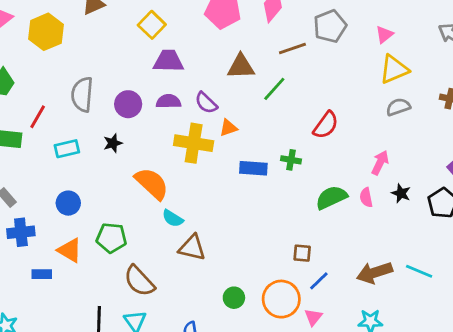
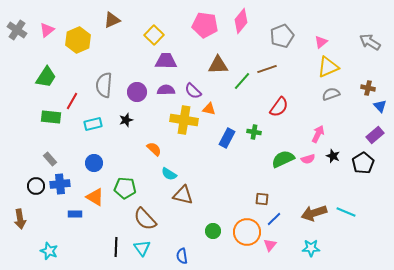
brown line: (292, 48) -> (267, 69), moved
orange triangle: (228, 128) -> (209, 109), turned 32
blue rectangle: (253, 168) -> (227, 138), turned -66
orange semicircle: (152, 184) -> (154, 149), size x0.6
pink semicircle: (366, 197) -> (308, 159), turned -96

